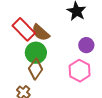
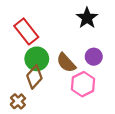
brown semicircle: (41, 33) -> (66, 63), moved

